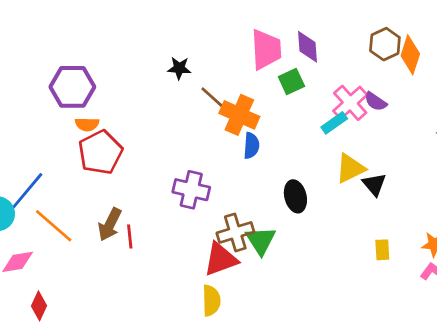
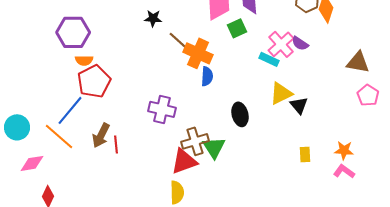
cyan rectangle: (334, 123) -> (269, 59), turned 60
blue line: (27, 191) -> (70, 110), moved

